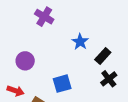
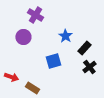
purple circle: (25, 61) -> (23, 37), moved
blue square: (62, 84) -> (53, 61), moved

